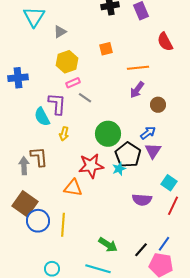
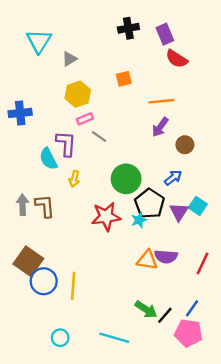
red semicircle: (165, 42) -> (177, 59), moved, turned -30
purple triangle: (153, 151) -> (179, 212), moved
gray arrow: (24, 166) -> (22, 205), moved
cyan square: (169, 183) -> (198, 206), moved
orange triangle: (73, 188) -> (147, 260), moved
green arrow: (108, 245) -> (146, 309), moved

